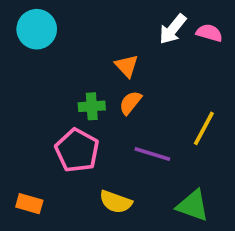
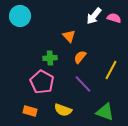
orange semicircle: (130, 103) -> (80, 57), moved
purple line: (152, 154) -> (83, 84), turned 30
orange rectangle: (29, 204) -> (30, 111), moved

